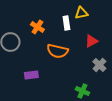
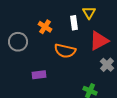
yellow triangle: (81, 13) -> (89, 13), turned -48
red triangle: (91, 41) -> (99, 41), size x1.5

